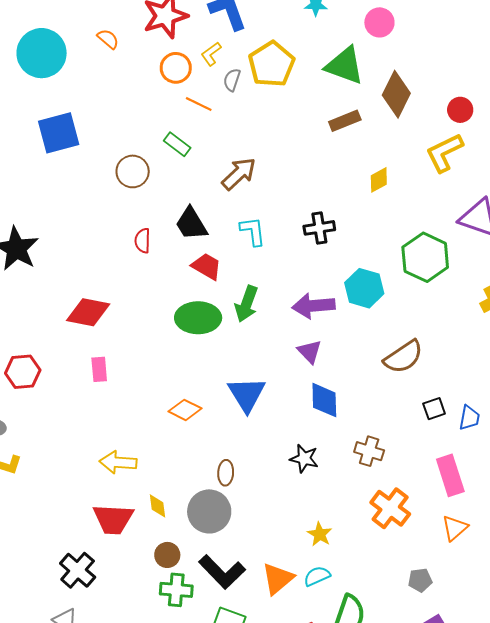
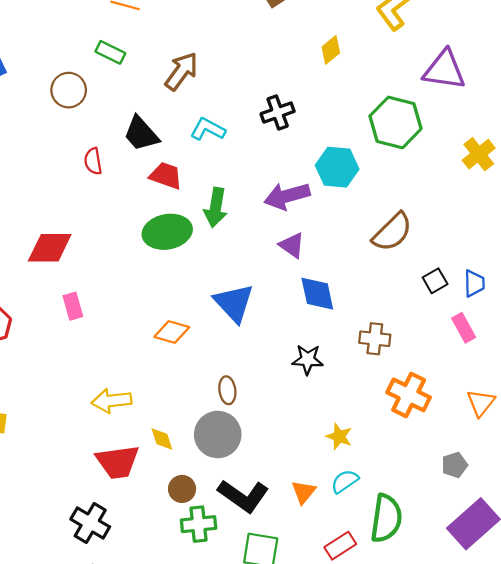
cyan L-shape: (253, 231) -> (208, 129), turned -44
pink rectangle: (450, 475) -> (464, 328), moved, size x0.7
orange triangle: (278, 579) -> (304, 492), size x0.7

